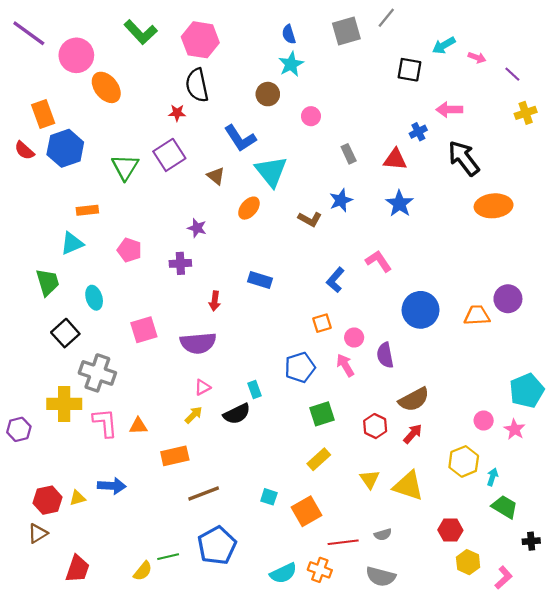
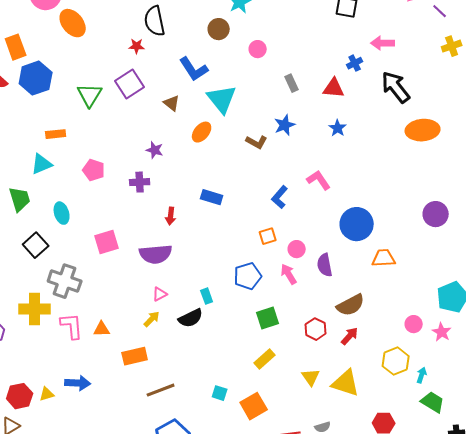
blue star: (399, 204) -> (338, 128), size x0.7
orange trapezoid: (477, 315) -> (384, 258), moved

